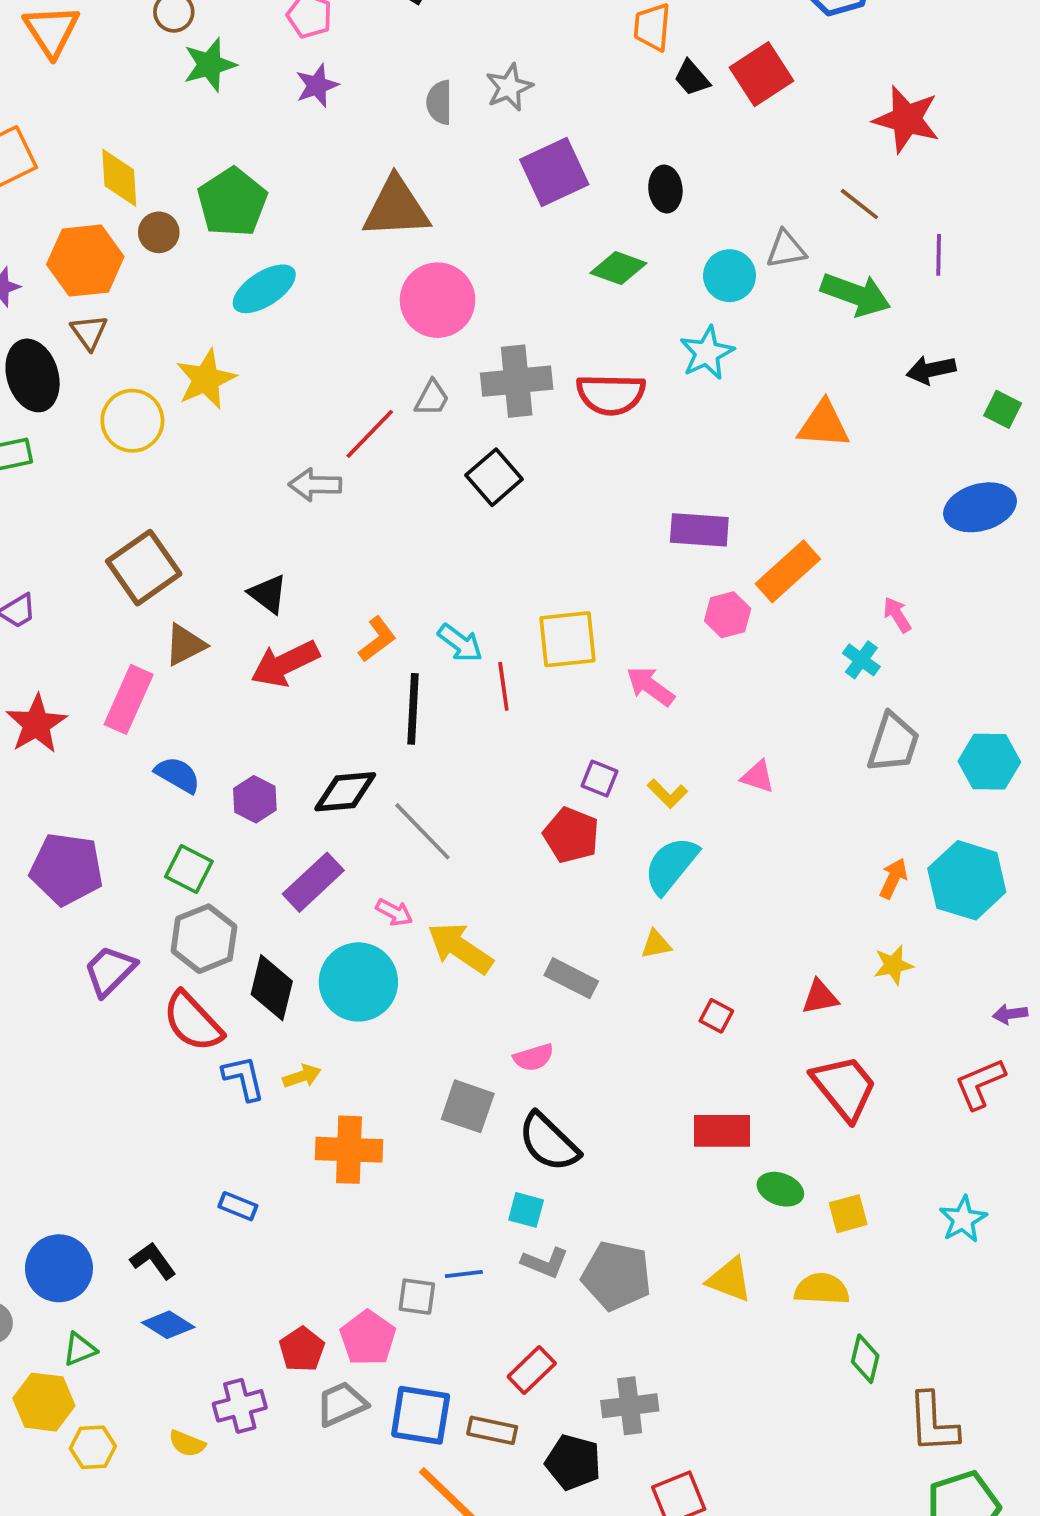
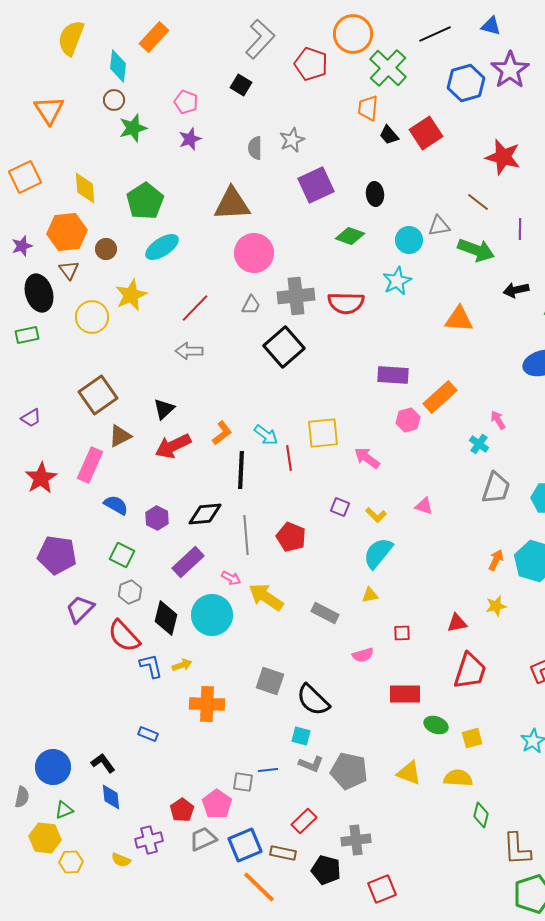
brown circle: (159, 232) -> (106, 249), moved
red line: (370, 434) -> (195, 308), moved
black square: (494, 477) -> (284, 347), size x1.4
black triangle: (268, 594) -> (164, 409), turned 40
gray line: (422, 831) -> (246, 535), turned 39
red pentagon: (571, 835) -> (291, 537), moved
gray hexagon: (204, 939) -> (130, 592), size x0.7
red square: (716, 1016) -> (402, 633), turned -30
pink semicircle: (534, 1057) -> (363, 655), moved
red trapezoid: (844, 1087) -> (470, 671), turned 57
blue diamond: (168, 1325) -> (111, 797), turned 52
blue square: (421, 1415) -> (245, 845), turned -32

